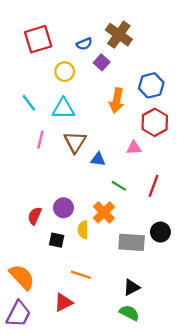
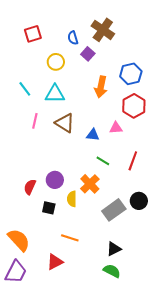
red square: (38, 39) -> (33, 34), size x0.7
blue semicircle: (84, 44) -> (73, 38), turned 96
brown triangle: (75, 142) -> (65, 123), turned -30
blue triangle: (98, 159) -> (93, 135), moved
gray rectangle: (132, 242) -> (114, 210), turned -40

